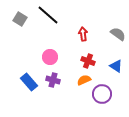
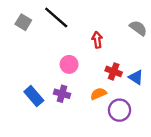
gray semicircle: (118, 34) -> (138, 28), moved
pink circle: (50, 57) -> (69, 64), moved
red cross: (88, 61) -> (114, 71), moved

